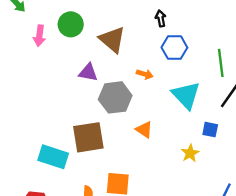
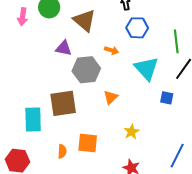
orange triangle: (144, 130) -> (111, 97), turned 42
yellow star: (190, 153) -> (132, 132), moved
cyan rectangle: (53, 157) -> (33, 120), turned 70

